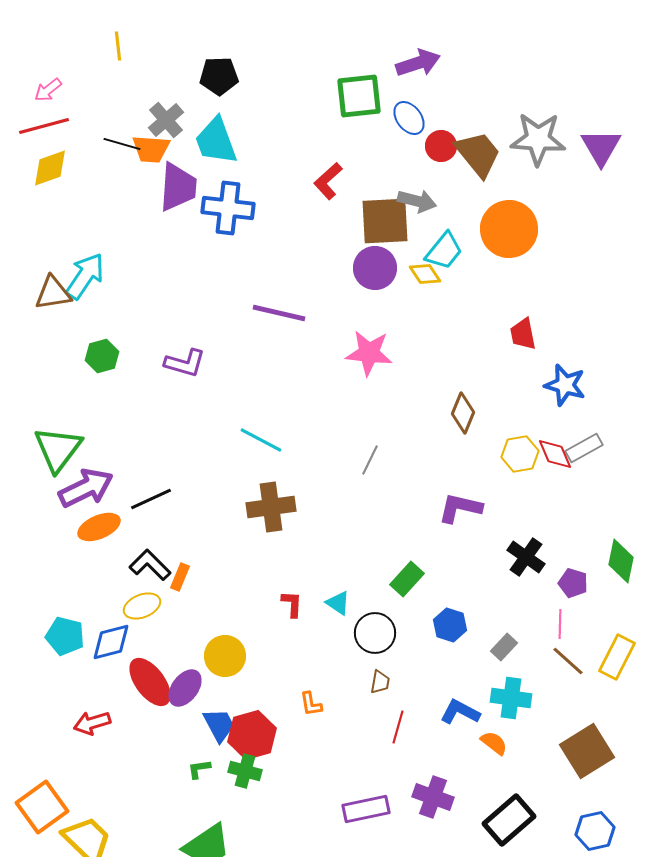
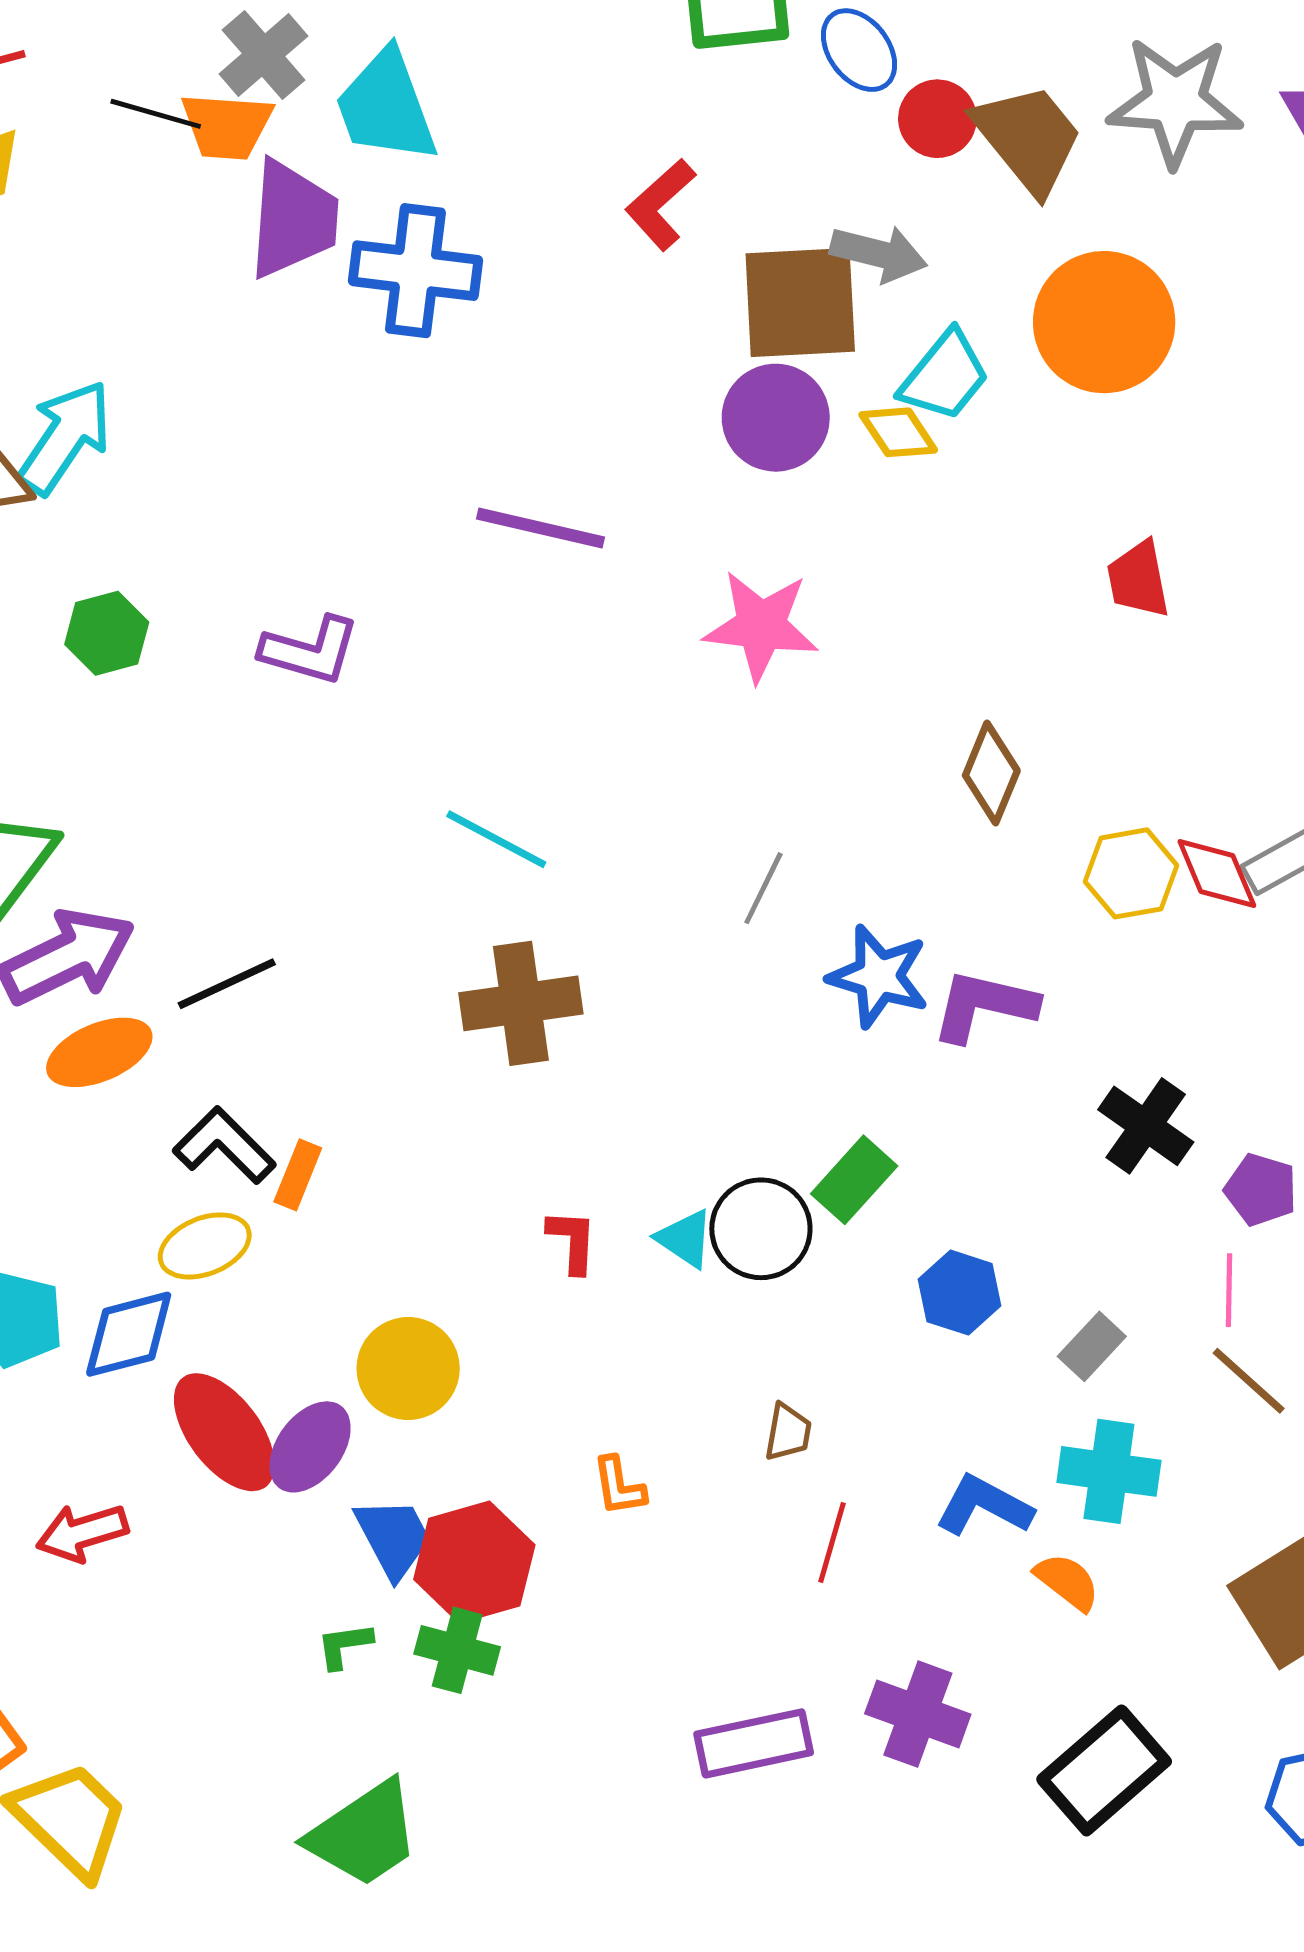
blue star: (565, 385) -> (879, 976), moved
black circle: (375, 633) -> (761, 1229), moved

